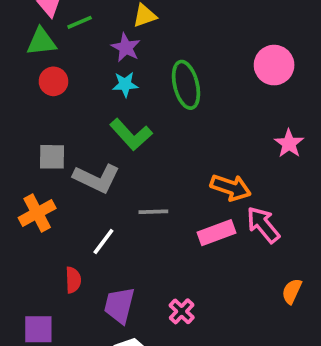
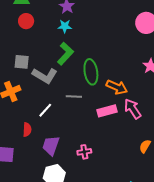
green ellipse: (186, 85) -> (91, 72), moved
green L-shape: (131, 135) -> (65, 54), turned -100
pink cross: (182, 311) -> (84, 152), turned 32

